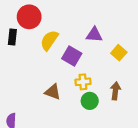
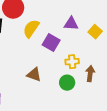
yellow square: (119, 53) -> (95, 32), moved
yellow cross: (83, 82) -> (72, 62), moved

